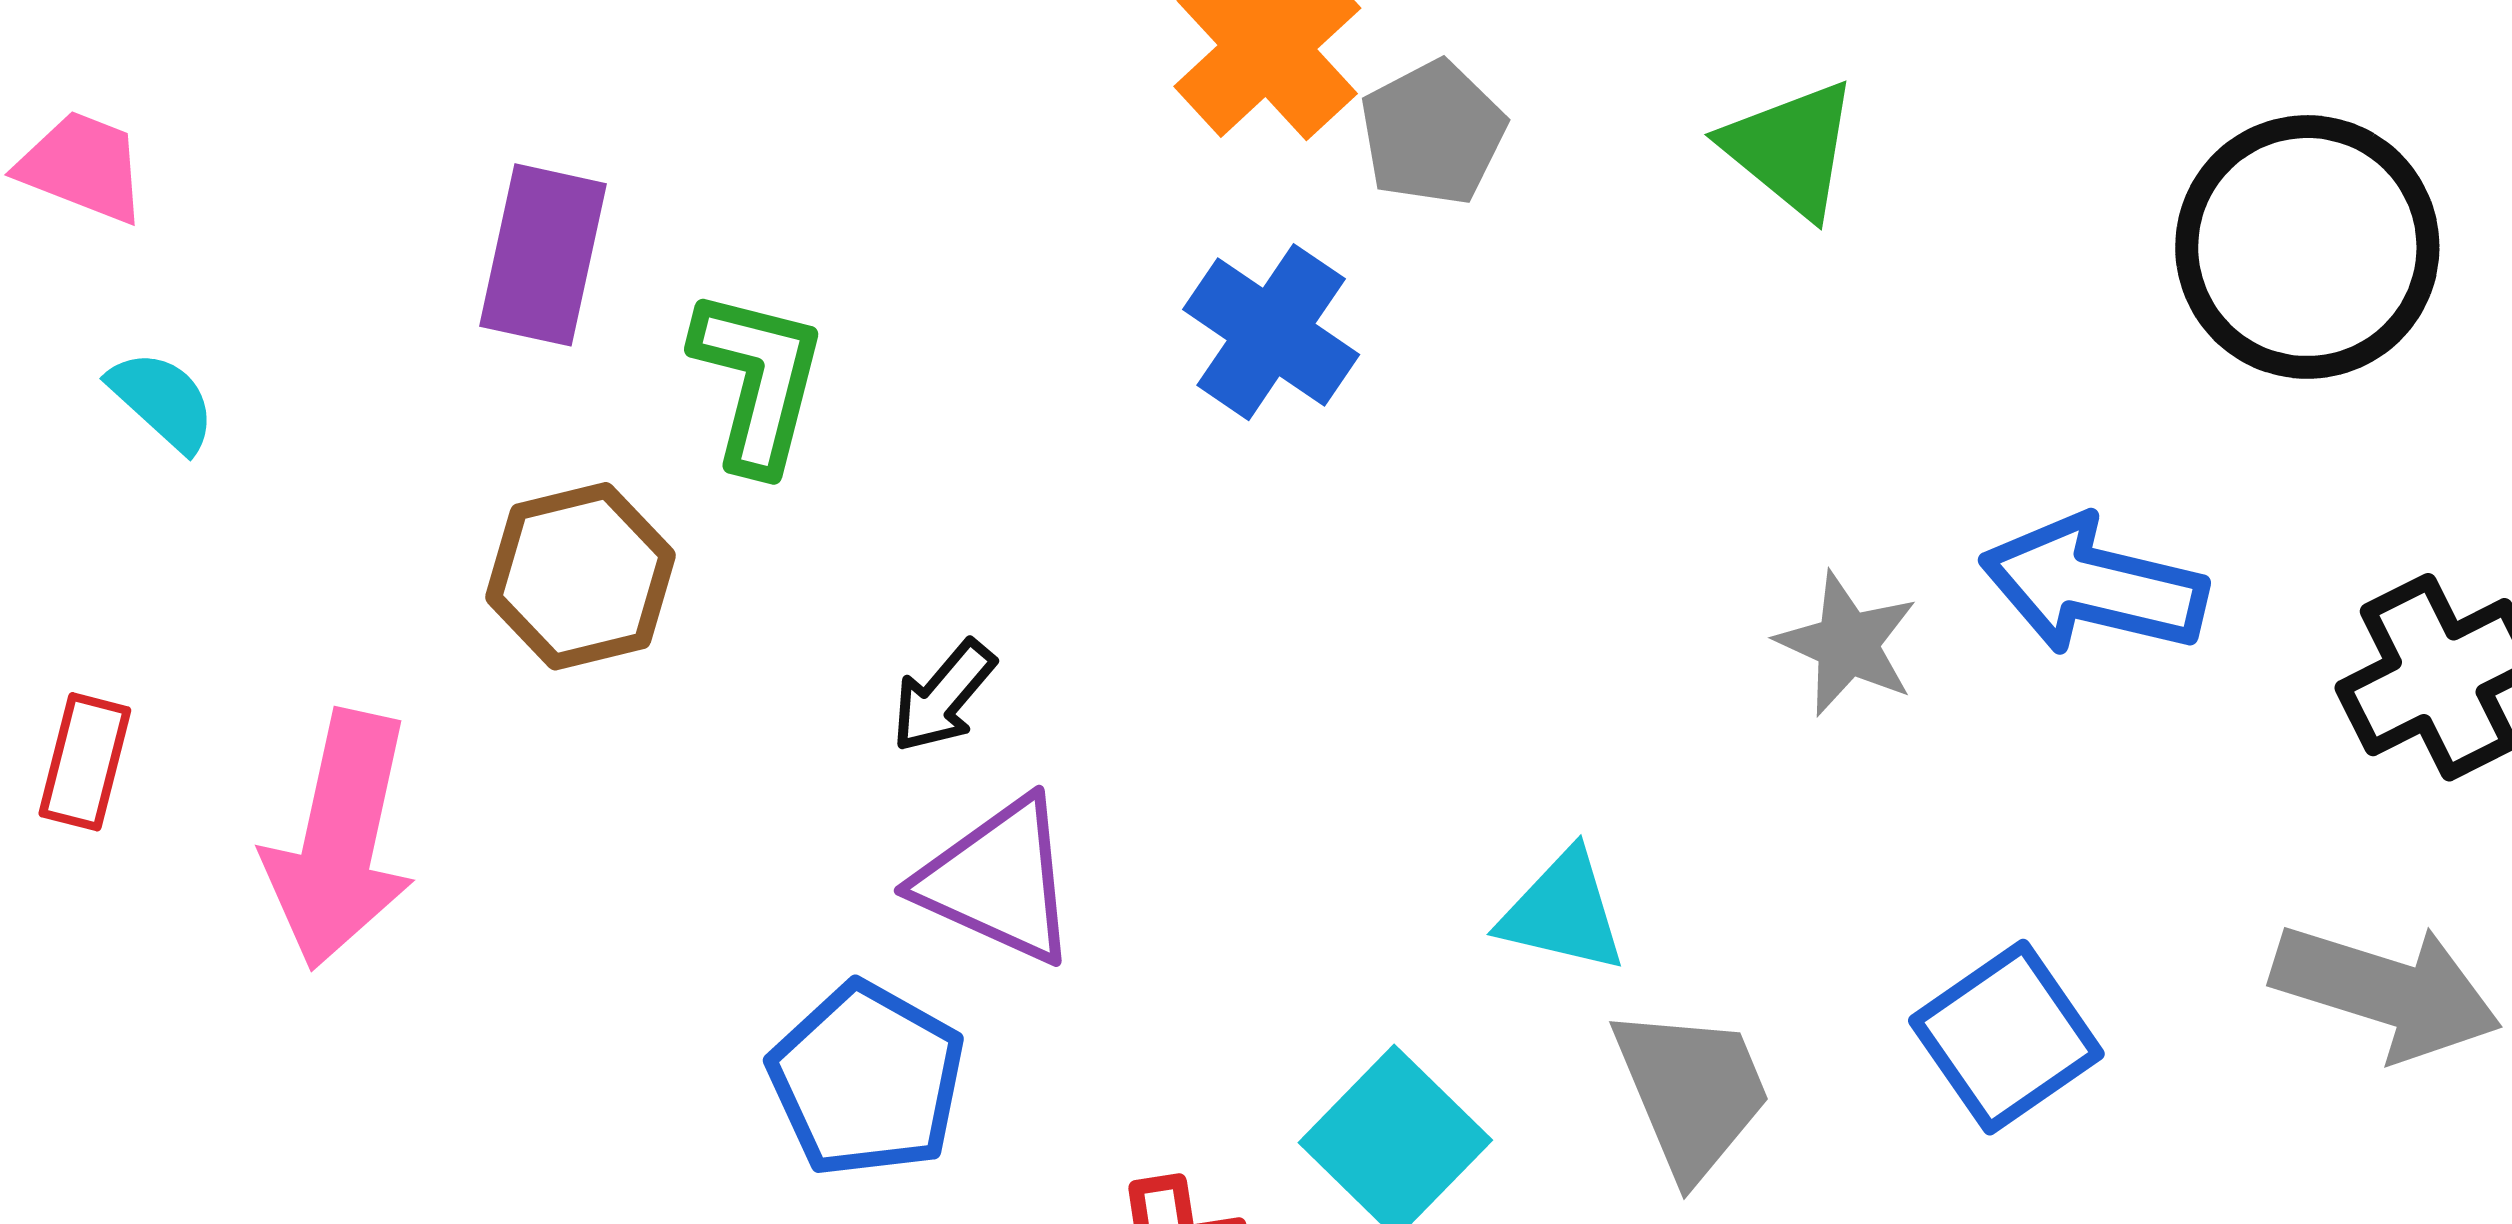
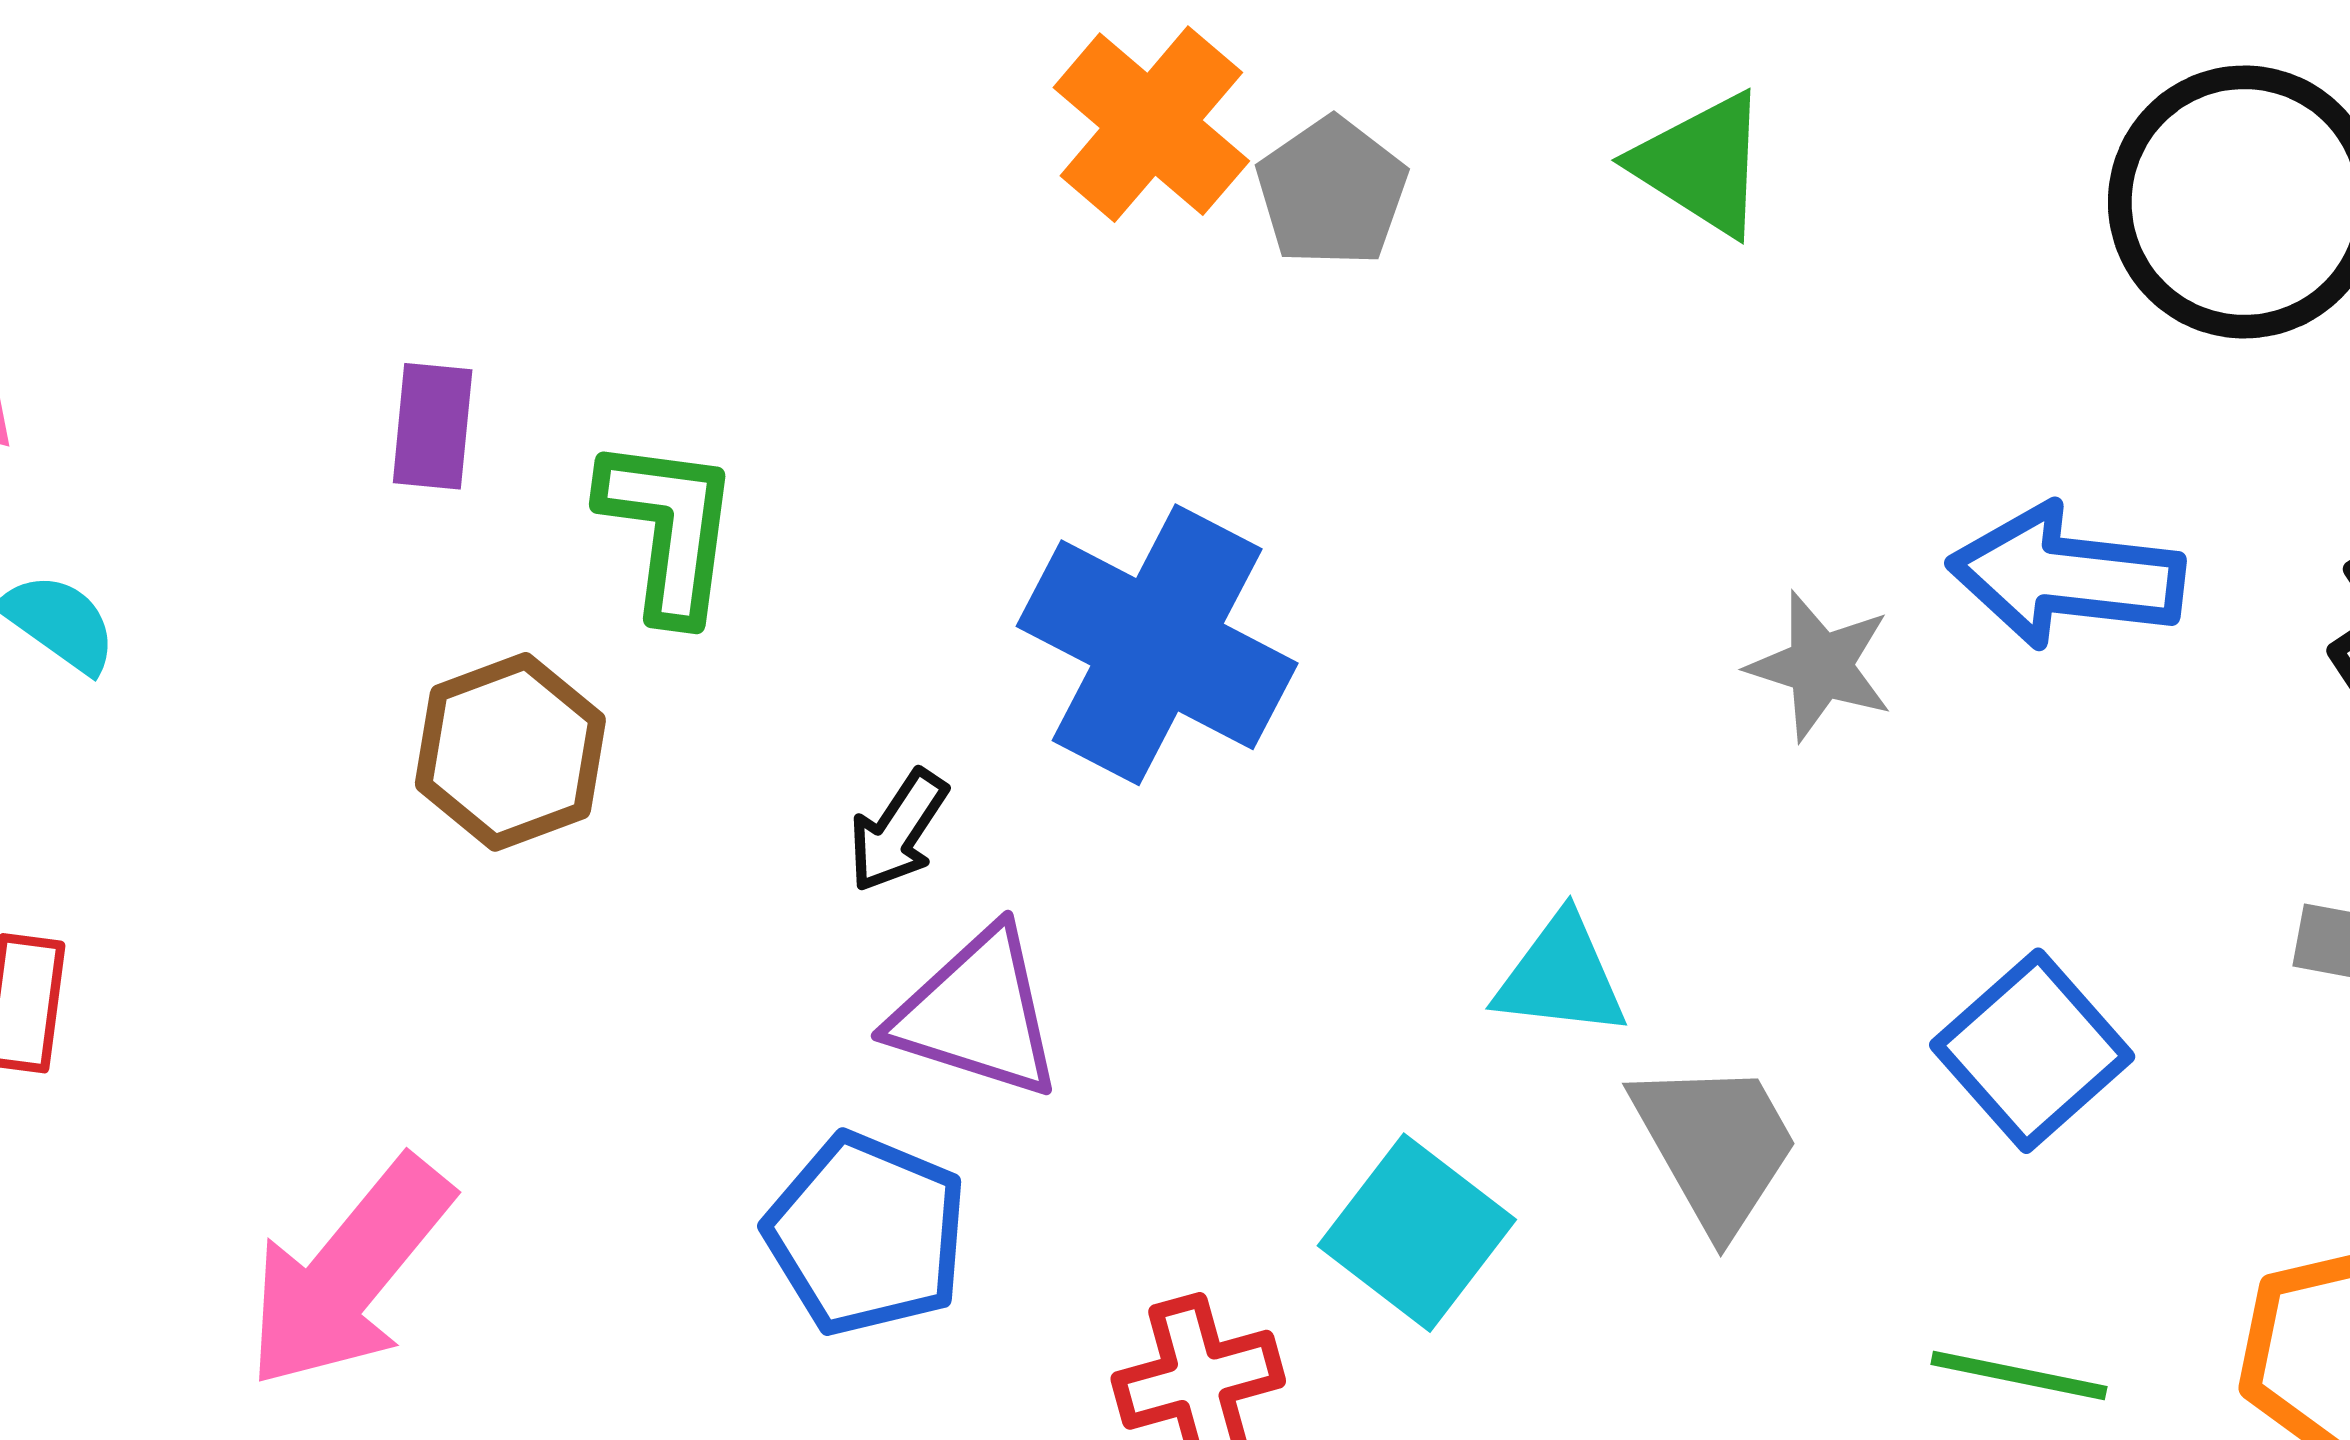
purple rectangle: (543, 255) -> (433, 426), size x0.7
blue cross: (1271, 332) -> (1157, 645), moved, size x1.5
pink arrow: (340, 840) -> (349, 1273), moved, turned 34

